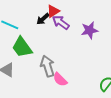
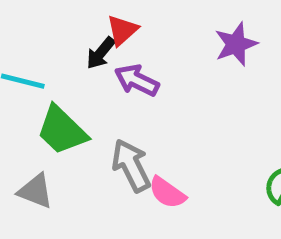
purple arrow: (61, 22) -> (137, 80), moved
purple star: (90, 30) -> (236, 44), moved

